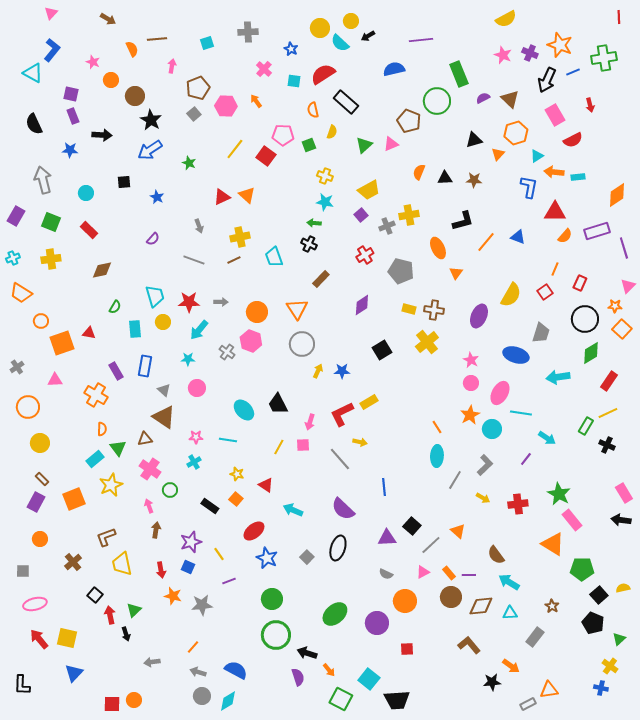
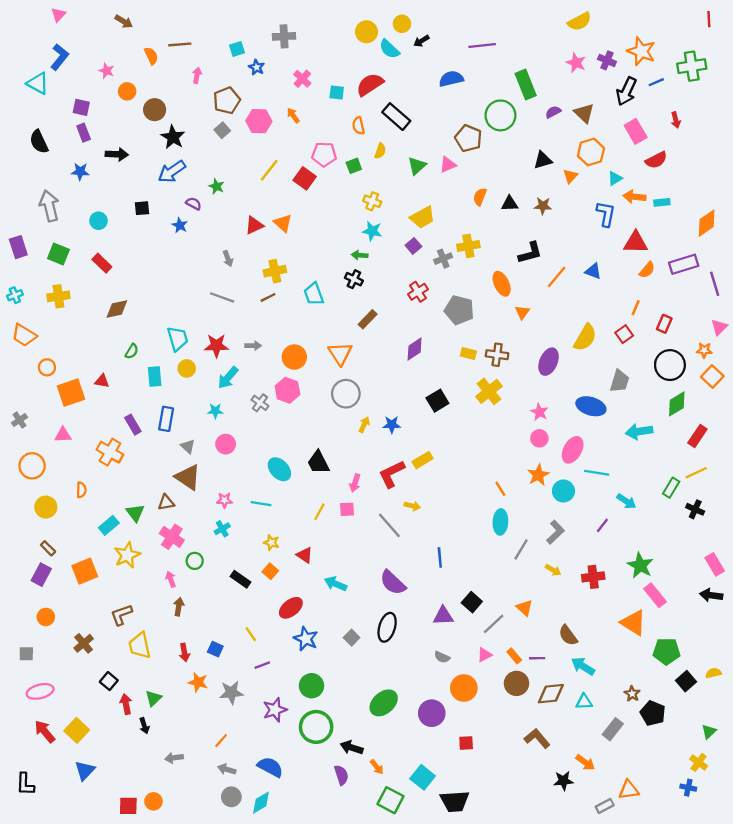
blue star: (291, 49) -> (257, 67), moved
purple rectangle: (16, 216) -> (18, 247), turned -48
purple semicircle: (153, 239) -> (194, 204), moved, turned -104
orange semicircle: (102, 429) -> (81, 490), moved
purple star: (191, 542) -> (275, 710), moved
black pentagon: (593, 623) -> (653, 713), moved
yellow square: (67, 638) -> (77, 730), turned 30

